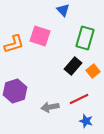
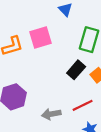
pink square: (40, 36) -> (40, 37), turned -35

